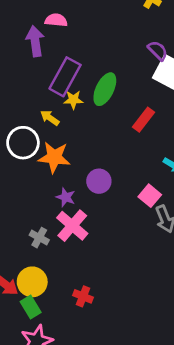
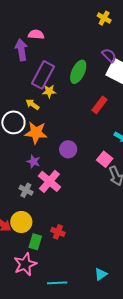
green ellipse: (105, 89) -> (78, 72), moved
purple star: (66, 197) -> (33, 162), moved
green rectangle: (31, 307) -> (35, 242), moved, turned 49

